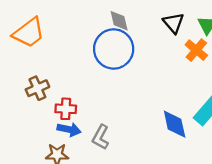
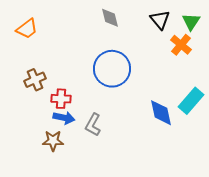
orange trapezoid: (29, 33) -> (27, 29), size x0.7
blue circle: (114, 49) -> (112, 69), moved

